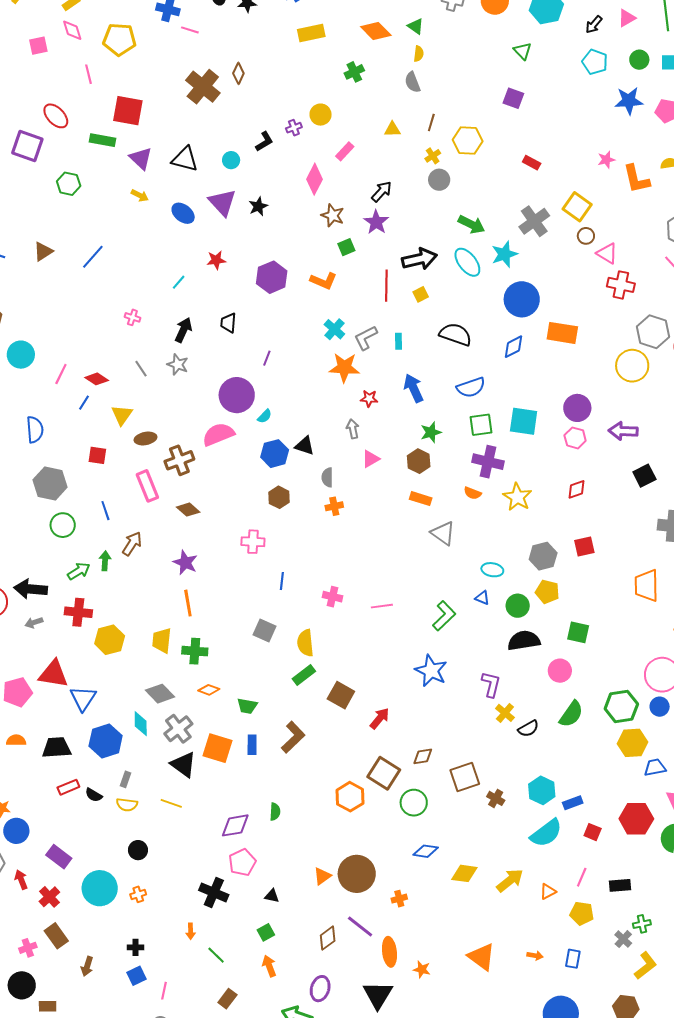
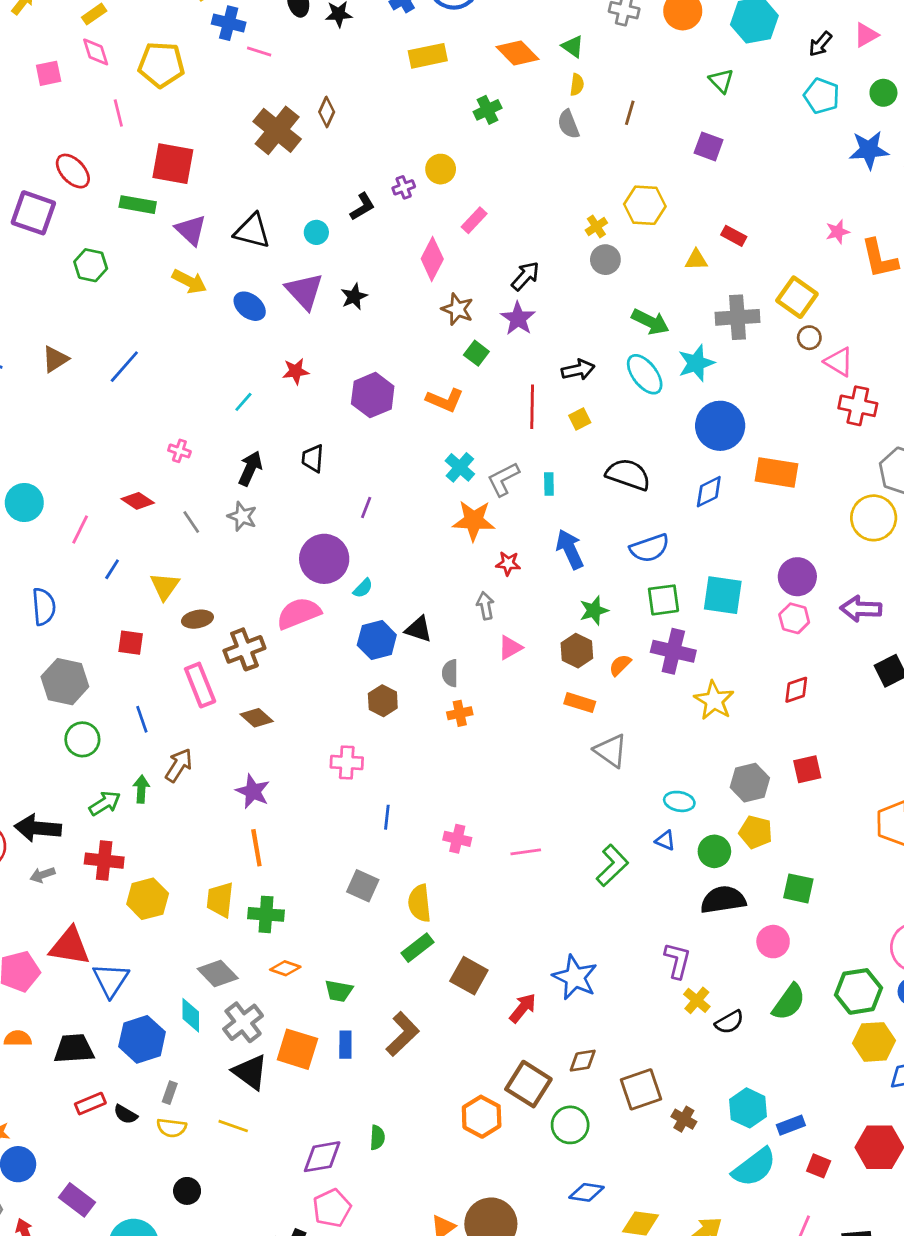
brown line: (431, 123) -> (630, 113), moved
yellow triangle: (392, 129) -> (696, 260), moved
yellow arrow: (140, 195) -> (189, 281), size x1.4
gray cross: (534, 221) -> (737, 317), turned 32
green square: (346, 247) -> (476, 353), turned -30
black arrow: (419, 259) -> (578, 370), size x0.7
red diamond: (97, 379) -> (138, 501), moved
orange semicircle: (473, 493) -> (620, 665), moved, turned 114
blue star: (431, 671) -> (575, 977), moved

